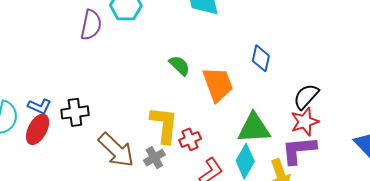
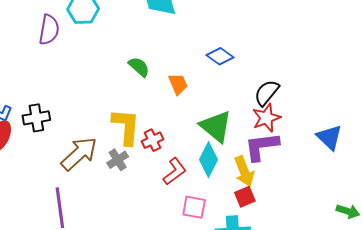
blue diamond: (261, 58) -> (220, 56), turned -64
orange trapezoid: (218, 84) -> (178, 84), size x0.6
green triangle: (254, 128) -> (216, 126), turned 45
brown arrow: (116, 150) -> (79, 154), turned -84

